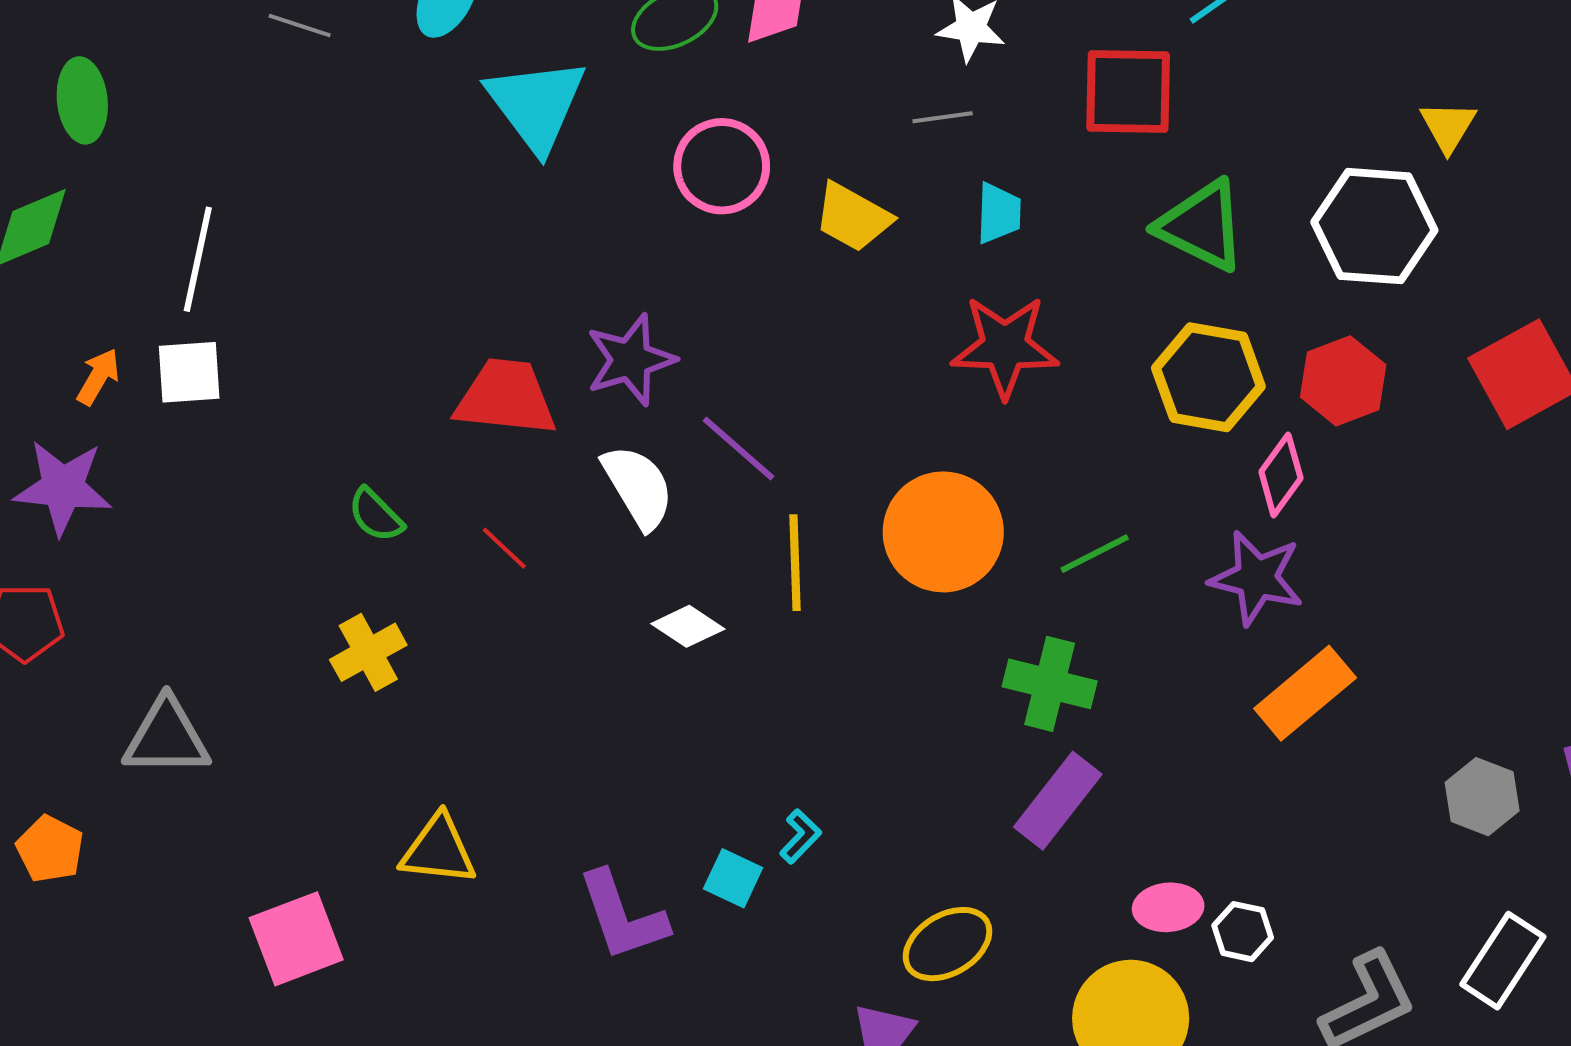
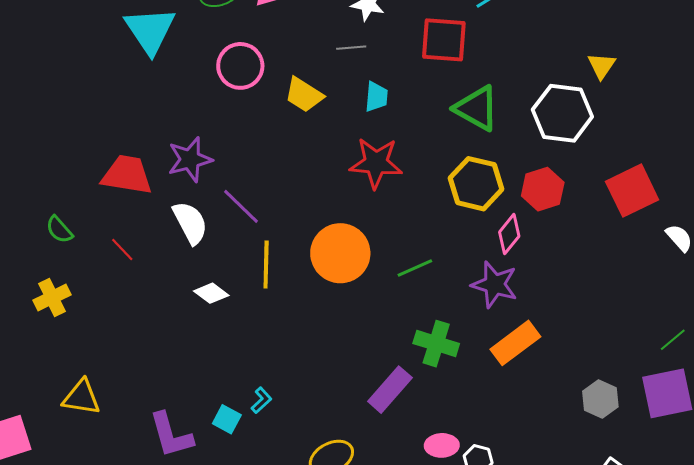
green cross: (1050, 684) -> (436, 344), moved

